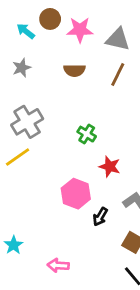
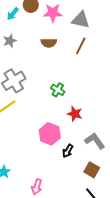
cyan arrow: (26, 31) -> (13, 14), turned -88
pink arrow: (58, 265) -> (37, 187), turned -77

